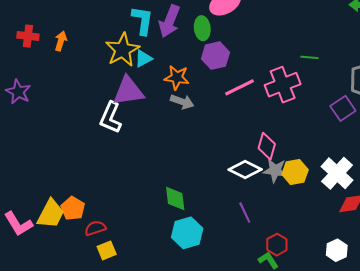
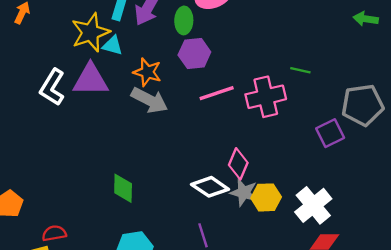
cyan triangle: (143, 58) -> (113, 45), turned 36
gray arrow: (182, 102) -> (150, 100), size x1.4
white L-shape: (111, 118) -> (52, 87), moved
green diamond: (175, 198) -> (123, 188), moved
red semicircle: (95, 228) -> (54, 233), moved

